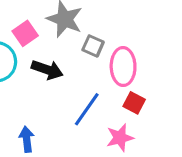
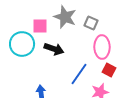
pink square: (25, 33) -> (40, 26), turned 35
gray square: (93, 46) -> (91, 23), moved

